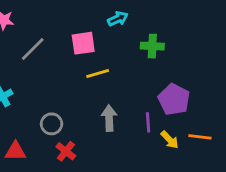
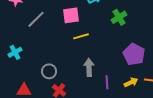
green cross: (152, 46) -> (119, 17), turned -35
purple line: (148, 122) -> (107, 82), moved
yellow arrow: (170, 140) -> (131, 82), turned -72

